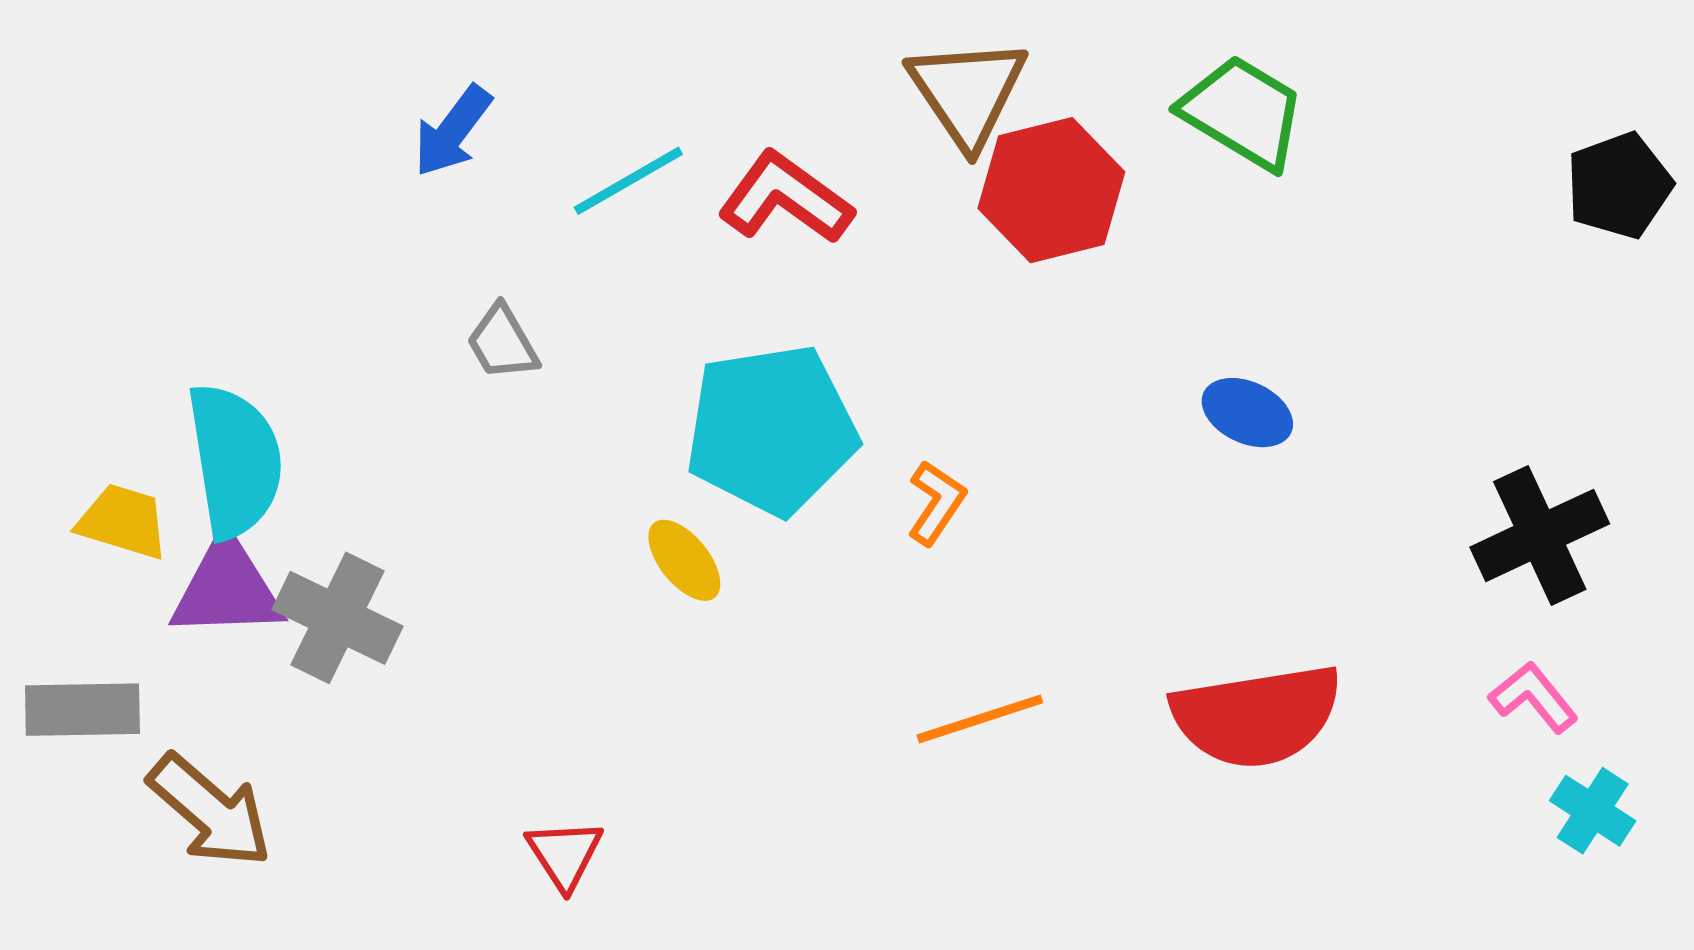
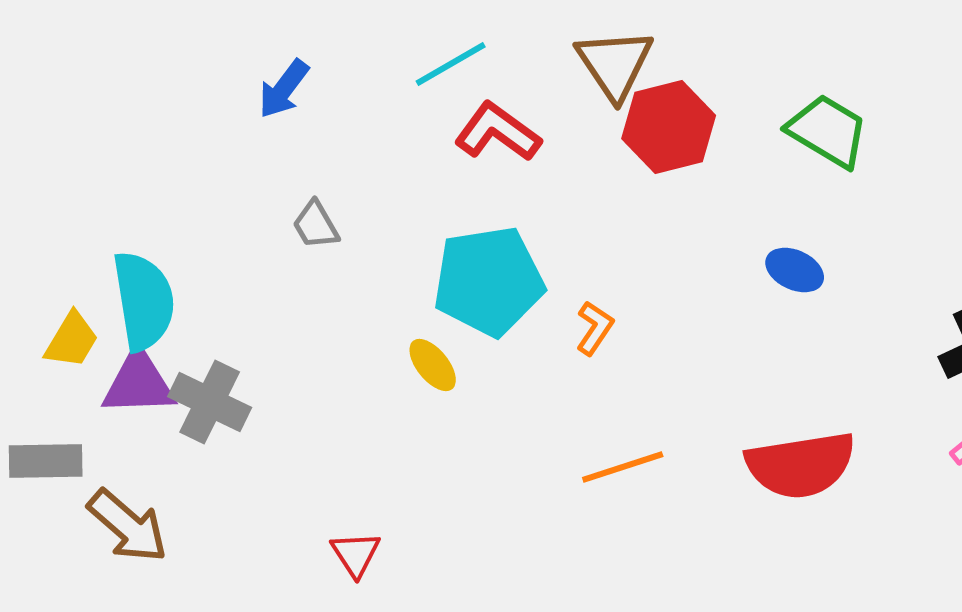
green trapezoid: (1243, 112) -> (828, 131), moved
cyan line: (628, 181) -> (451, 64), moved
yellow trapezoid: (123, 521) -> (72, 340), turned 104

